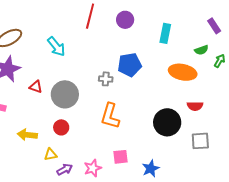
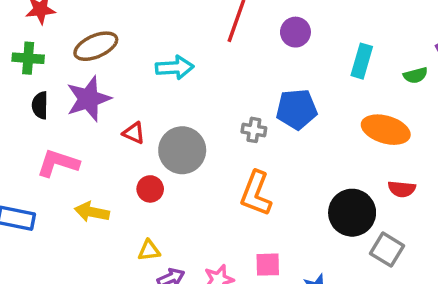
cyan arrow: (56, 46) -> (175, 68), turned -60
green semicircle: (201, 50) -> (415, 75), moved
red circle: (61, 127) -> (150, 189), moved
yellow arrow: (27, 135) -> (92, 212), moved
gray square: (200, 141) -> (387, 250), moved, turned 30

